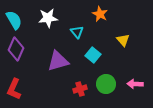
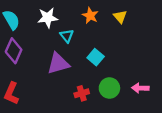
orange star: (100, 14) -> (90, 16), moved
cyan triangle: (77, 32) -> (67, 36), moved
yellow triangle: (123, 40) -> (120, 17), moved

